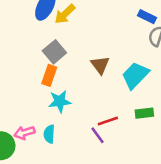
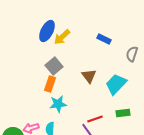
blue rectangle: (147, 17) -> (104, 39), moved

